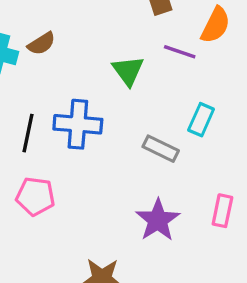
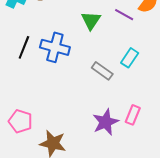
pink pentagon: (35, 196) -> (20, 121), moved
purple star: (158, 220) -> (106, 122), moved

